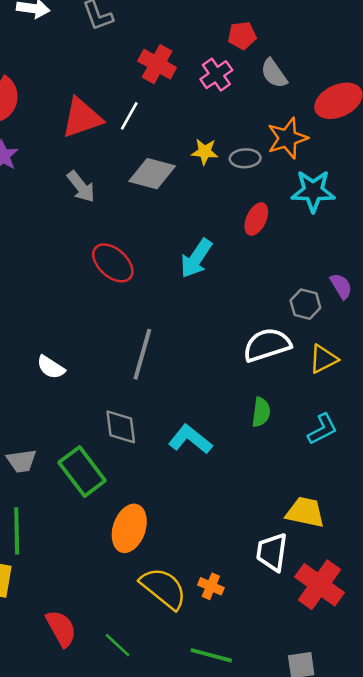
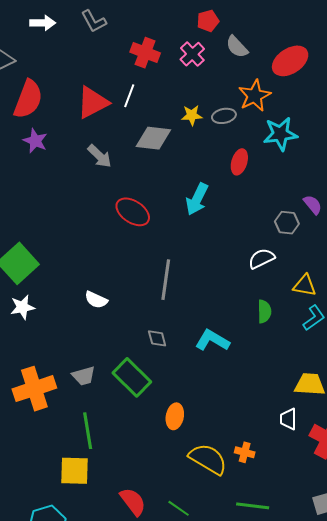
white semicircle: (267, 345) -> (261, 259), size x0.7
yellow triangle: (323, 359) -> (305, 285), moved, turned 45
gray diamond: (121, 427) -> (157, 338), size x0.7
orange ellipse: (129, 528) -> (175, 416), size x0.7
white trapezoid: (272, 552) -> (288, 419), size x0.7

